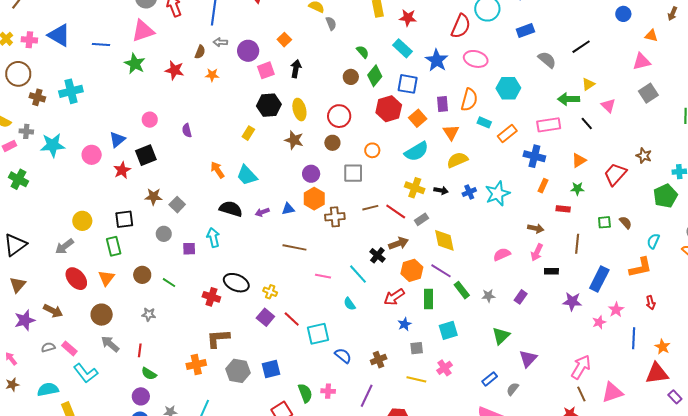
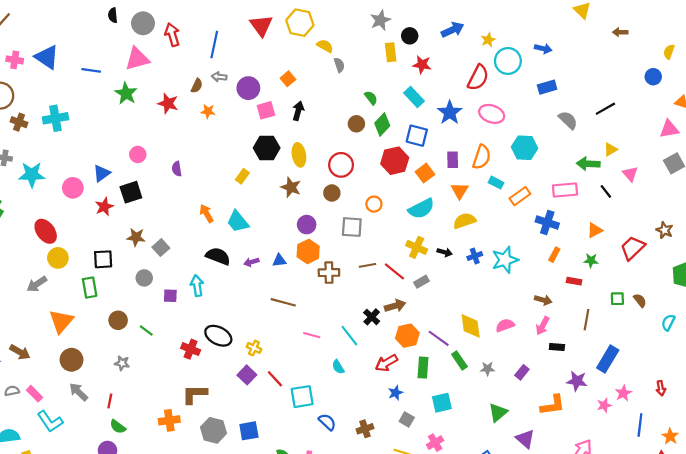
yellow diamond: (444, 240) -> (471, 326), moved
orange L-shape: (640, 267) -> (553, 405), moved
orange triangle: (106, 278) -> (61, 321), moved, size x1.4
red ellipse: (76, 279) -> (46, 231), moved
gray square: (417, 348) -> (407, 419), turned 32
purple triangle: (528, 359) -> (525, 439), turned -36

